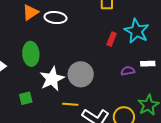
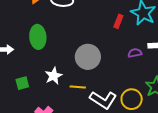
white star: (52, 79) -> (54, 76), moved, size x0.7
green square: (26, 98) -> (22, 83), moved

